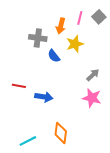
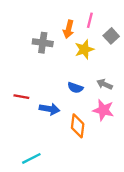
gray square: (99, 17) -> (111, 36), moved
blue semicircle: (54, 56) -> (75, 88), moved, turned -32
gray arrow: (93, 75) -> (104, 84), turned -112
orange diamond: (61, 133) -> (78, 126), moved

